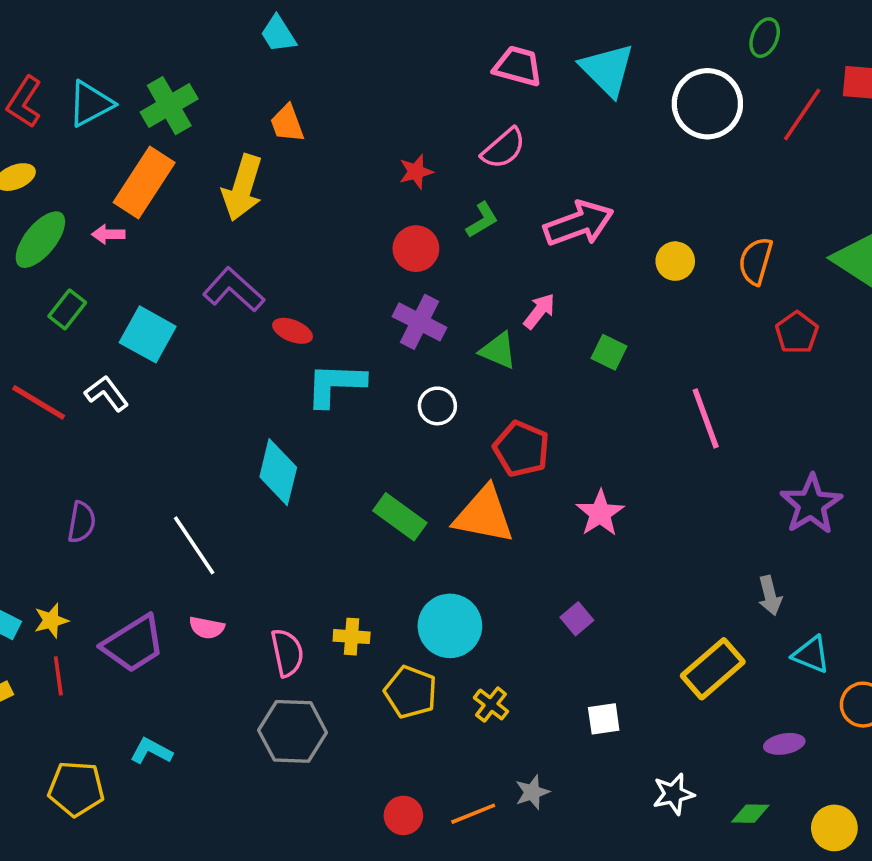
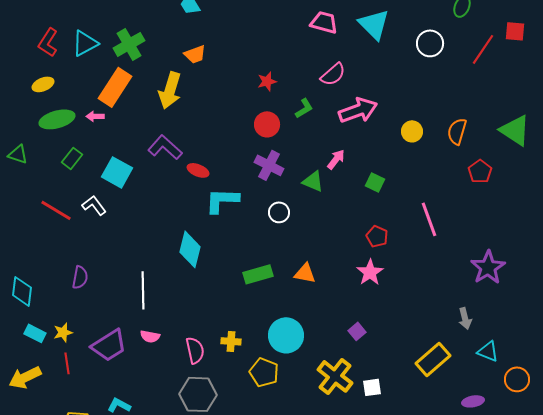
white circle: (707, 104) -> (430, 43), size x0.7
orange trapezoid: (287, 123) -> (195, 54), turned -90
pink semicircle: (504, 148) -> (333, 74), moved
green ellipse: (40, 240) -> (57, 119), turned 36
red pentagon: (521, 449) -> (377, 236), moved, size x0.7
orange triangle: (484, 515) -> (305, 273), size x0.6
green rectangle: (400, 517) -> (258, 274), turned -52
white line: (194, 545) -> (143, 290), turned 33
yellow cross: (491, 705) -> (335, 376), moved, size x1.8

